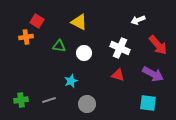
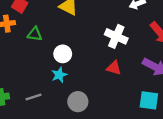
green triangle: (59, 46) -> (35, 34), moved
white circle: (84, 53) -> (63, 54), moved

